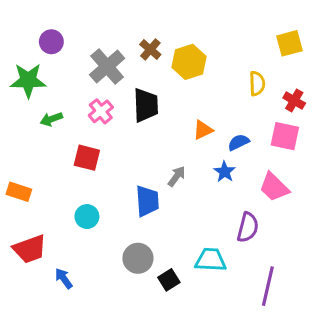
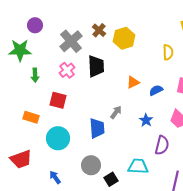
green arrow: (51, 119) -> (35, 75), turned -72
blue star: (225, 172) -> (146, 120), moved
orange rectangle: (19, 192) -> (31, 117), moved
cyan circle: (87, 217) -> (58, 138), size x1.5
blue arrow: (64, 278) -> (55, 177), moved

